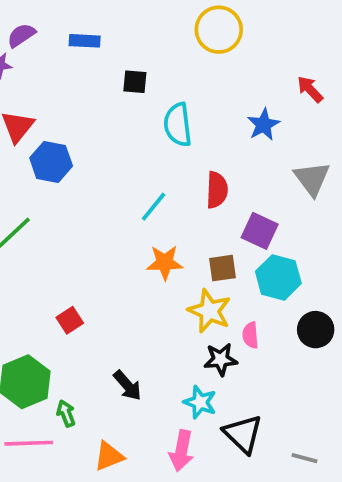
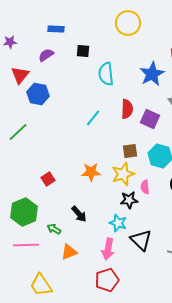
purple semicircle: (21, 35) -> (46, 55), moved
blue star: (263, 125) -> (152, 74), size x1.4
purple square: (260, 231) -> (150, 119), moved
orange star: (165, 263) -> (91, 172), moved
yellow star: (209, 311) -> (123, 174), turned 30
green arrow: (66, 413) -> (54, 229), moved, turned -40

